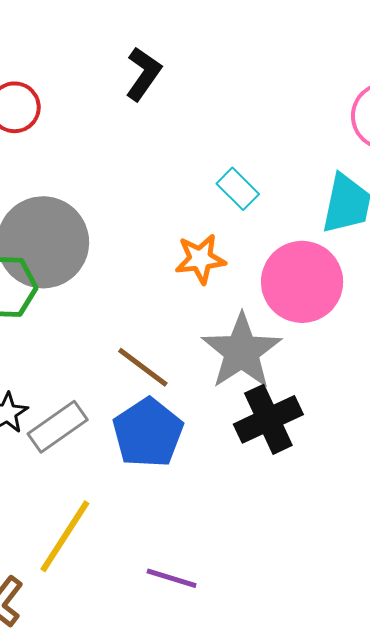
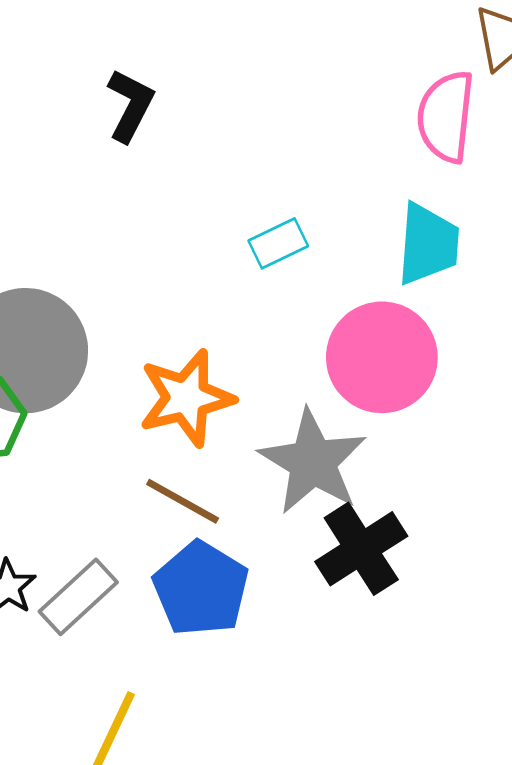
cyan rectangle: (238, 189) -> (278, 243), turned -63
orange star: (200, 259) -> (186, 398), moved, size x1.4

